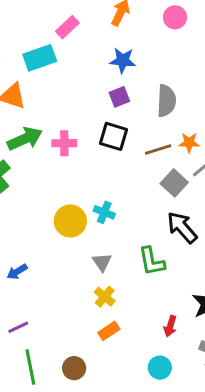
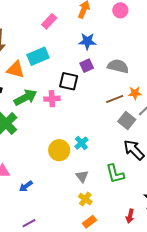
cyan rectangle: (40, 58) -> (38, 56), moved
gray semicircle: (166, 101) -> (118, 66), turned -75
black square: (113, 136) -> (69, 81), moved
cyan cross: (104, 212) -> (81, 143), turned 32

